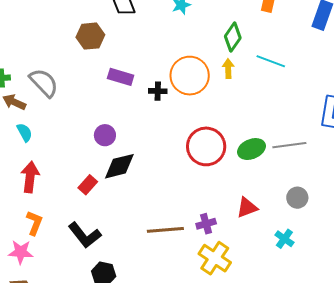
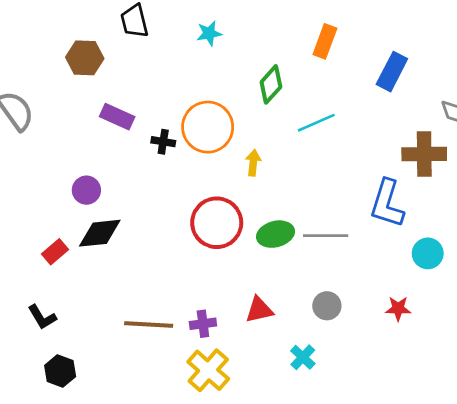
cyan line: (271, 61) -> (316, 123), turned -52
yellow arrow: (228, 69) -> (253, 163), moved
black L-shape: (85, 235) -> (42, 317), size x0.7

